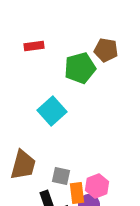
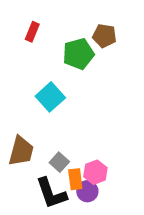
red rectangle: (34, 46) -> (32, 32), turned -60
gray square: (61, 176) -> (59, 162), turned 30

